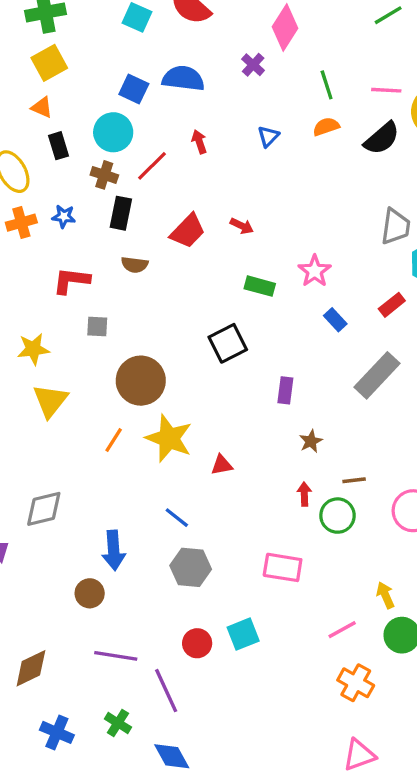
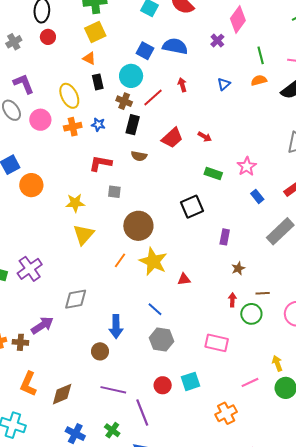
orange cross: (356, 683) -> (226, 413), moved, turned 30

